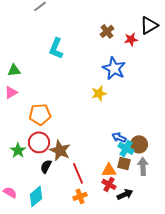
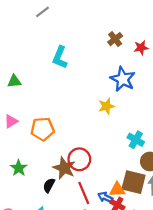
pink triangle: (11, 92) -> (11, 121), moved
blue arrow: (119, 137) -> (105, 197), moved
red circle: (39, 142) -> (79, 159), moved
cyan cross: (126, 148) -> (136, 140), moved
brown square: (124, 163) -> (134, 182), size x1.6

